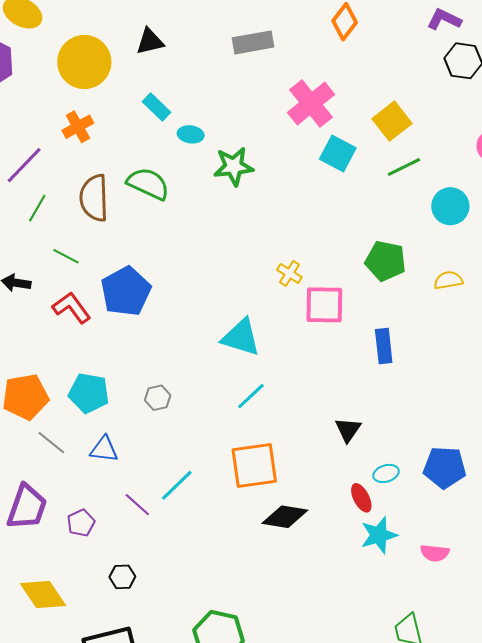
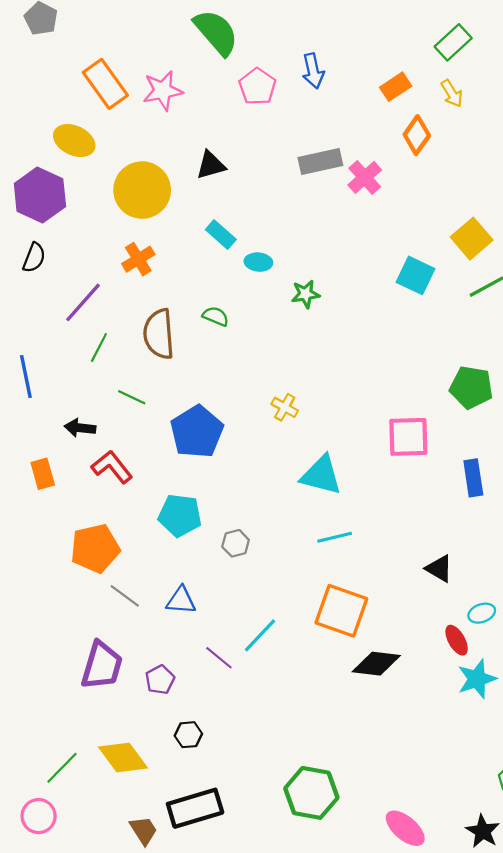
pink cross: (311, 104) -> (365, 177), moved, size x0.7
green star: (234, 166) -> (305, 294), size x0.7
green semicircle: (148, 184) -> (216, 316), size x0.6
yellow cross: (289, 273) -> (285, 407), moved
red L-shape: (72, 308) -> (112, 467), moved
cyan pentagon: (89, 393) -> (180, 515), moved
cyan line: (251, 396) -> (335, 537), turned 32
black triangle: (348, 430) -> (439, 568), turned -32
orange square: (254, 465) -> (341, 611), turned 30
black hexagon: (122, 577) -> (188, 735), moved

